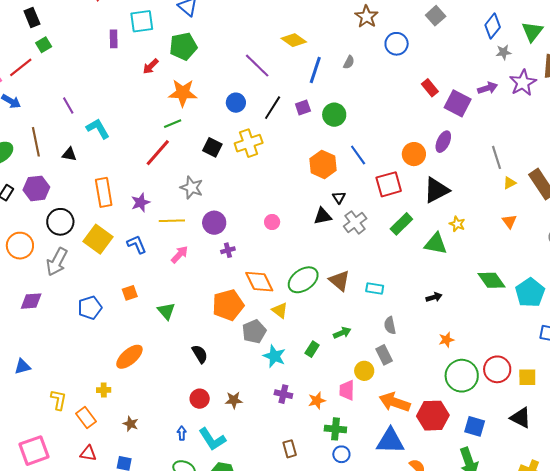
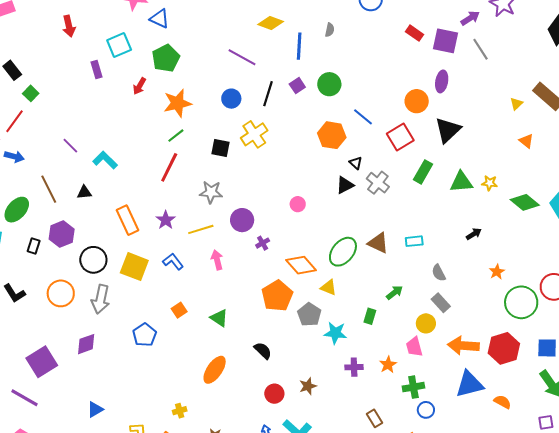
gray line: (496, 157) -> (481, 49), moved
yellow star: (457, 224) -> (490, 183), moved
pink arrow: (180, 254) -> (217, 260), turned -42
orange ellipse: (129, 357) -> (215, 370), moved

